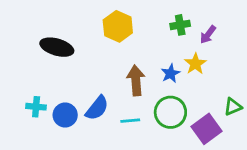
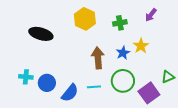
green cross: (180, 25) -> (120, 23), moved
purple arrow: (208, 35) -> (151, 15), moved
blue semicircle: (97, 108) -> (70, 93), moved

